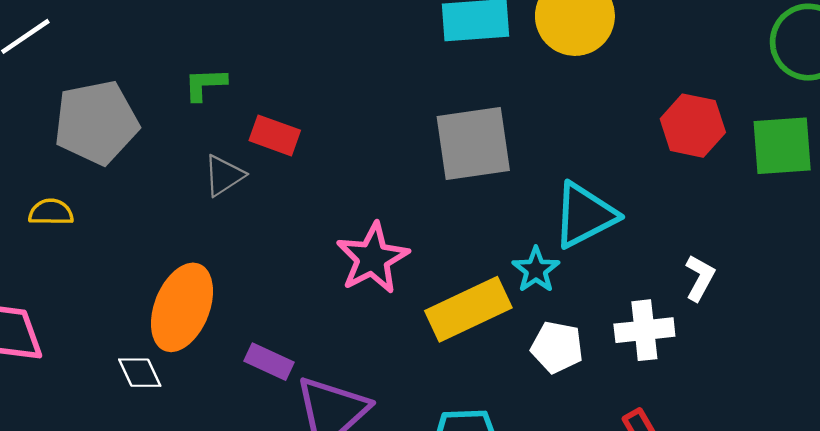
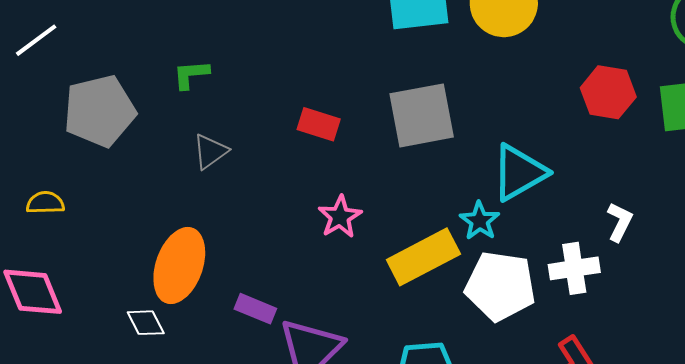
red rectangle: (275, 135) -> (319, 124), moved
yellow semicircle: (51, 212) -> (45, 203), moved
pink star: (373, 258) -> (340, 217), size x0.7
white pentagon: (557, 347) -> (500, 286), size x1.6

